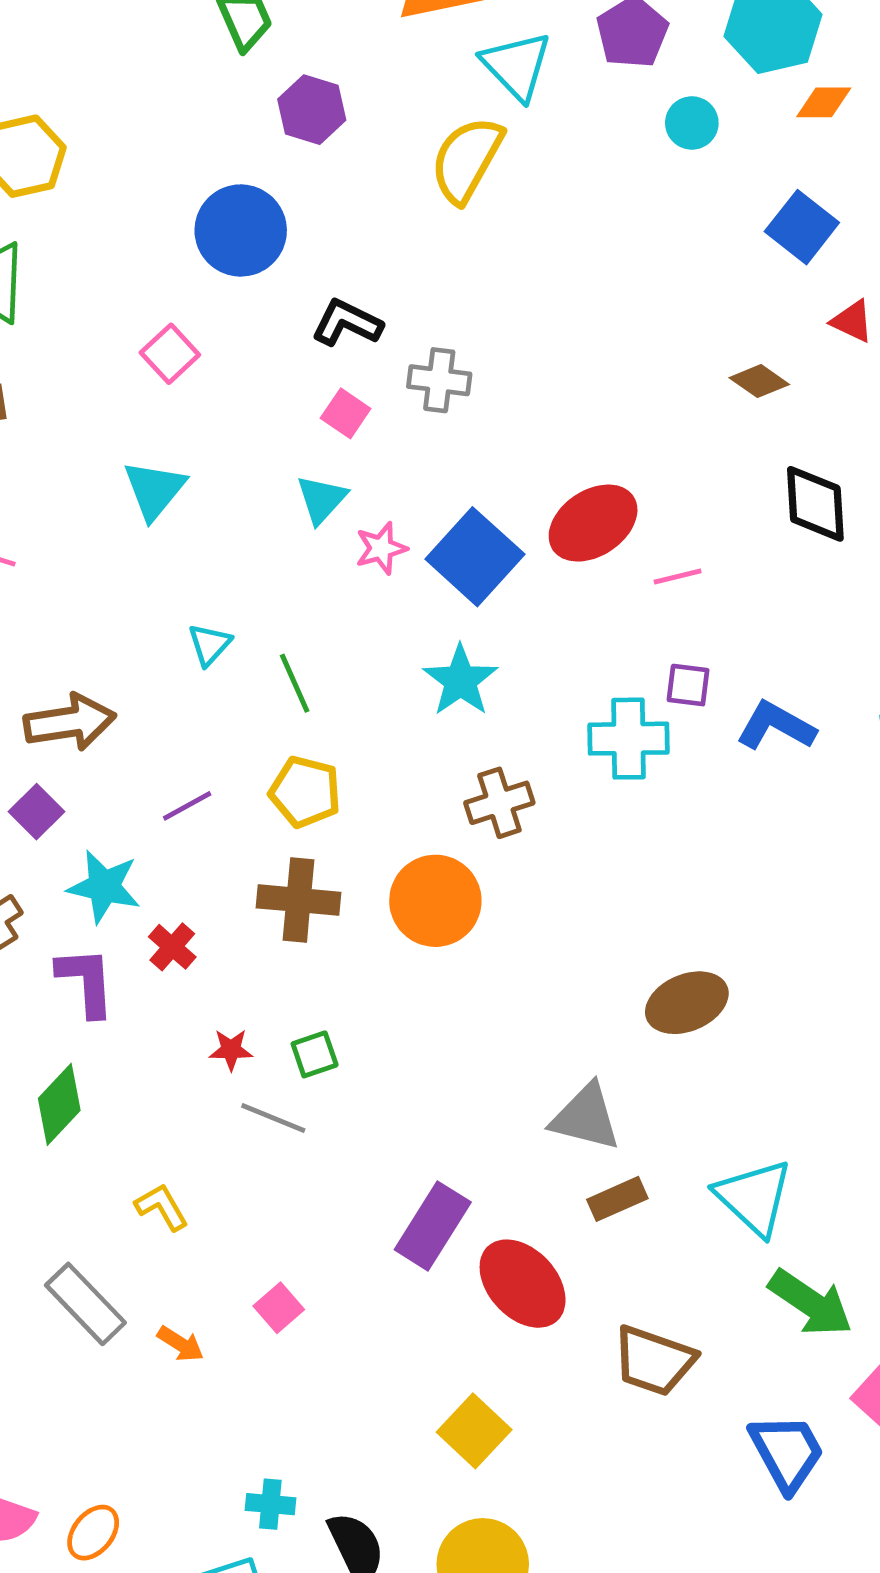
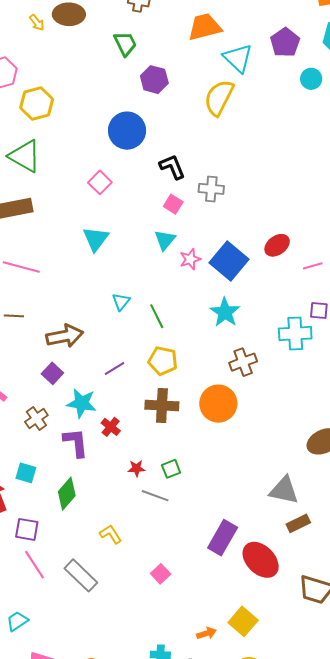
black L-shape: (347, 323) -> (172, 167), turned 44
red ellipse: (593, 523) -> (277, 245), size x0.7
orange arrow: (181, 1344) -> (207, 633), moved, turned -48

